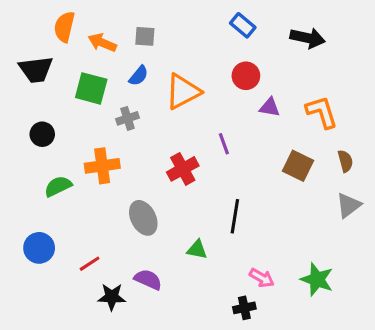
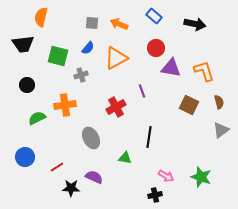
orange arrow: (102, 43) -> (119, 24), moved
purple triangle: (270, 107) -> (171, 68), size x1.5

